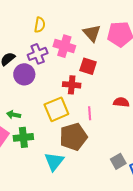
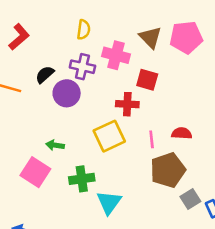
purple cross: (38, 54) -> (82, 67), turned 36
red semicircle: (121, 102) -> (182, 133), moved
green cross: (23, 137) -> (82, 179), moved
brown pentagon: (73, 137) -> (168, 170), moved

